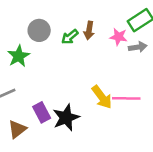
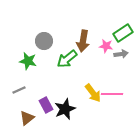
brown arrow: (89, 30) -> (83, 41), size x1.5
green arrow: (70, 37) -> (67, 59), moved, size x1.5
green star: (19, 56) -> (28, 61), turned -30

